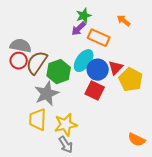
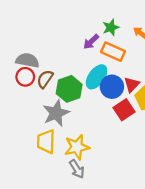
green star: (84, 16) -> (111, 27), moved
brown semicircle: (37, 63) -> (45, 79), size x0.7
red square: (95, 91) -> (124, 110), moved, turned 30

